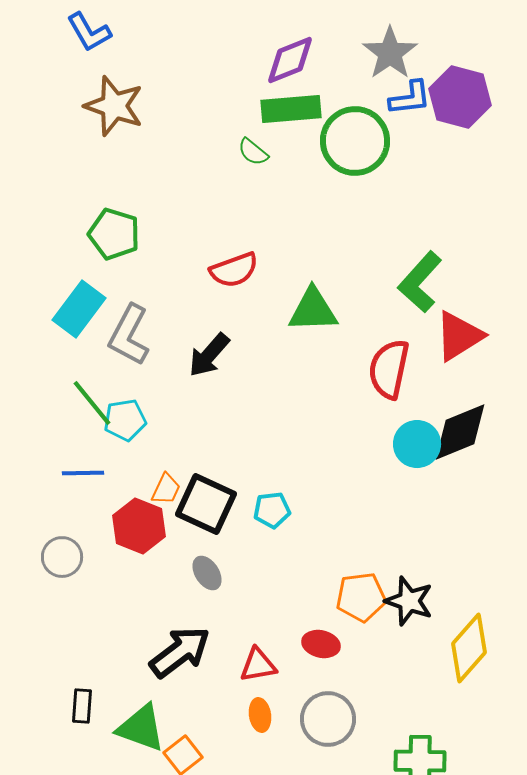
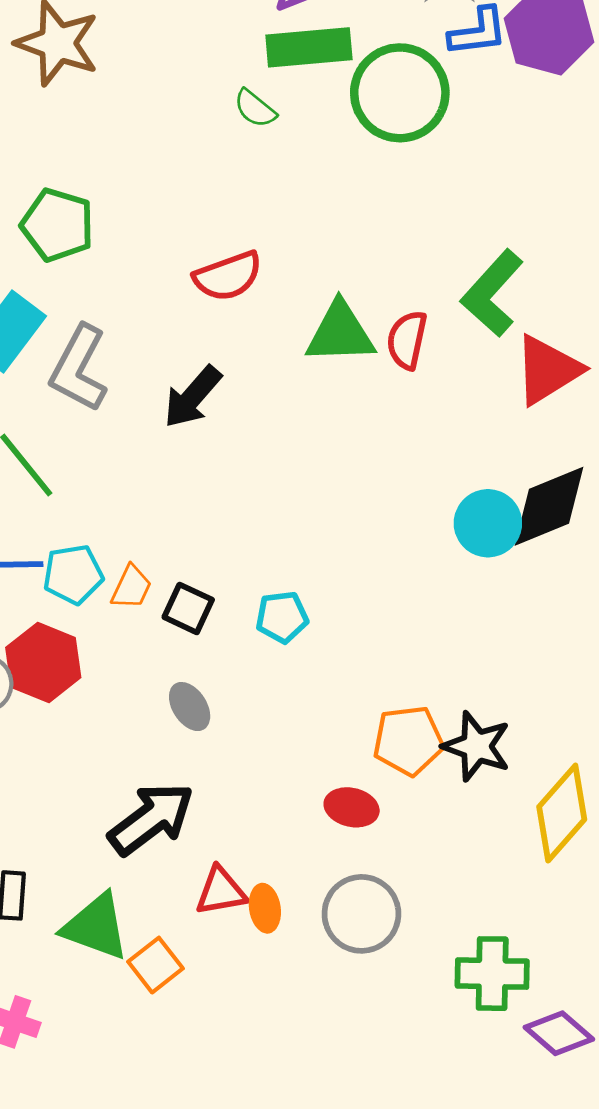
red semicircle: (389, 369) -> (407, 340), moved, size x0.7
cyan pentagon: (125, 420) -> (73, 574), moved
black square: (206, 504) -> (188, 608), size x0.6
red hexagon: (139, 526) -> (43, 662), moved
red triangle: (258, 665) -> (221, 891), moved

